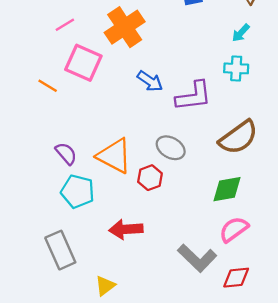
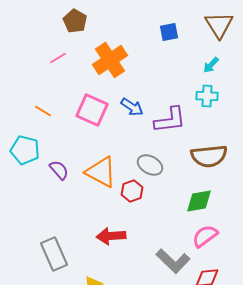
pink square: (83, 63) -> (92, 110), moved
brown semicircle: (238, 137) -> (209, 156), turned 30
cyan pentagon: (78, 191) -> (25, 150), moved

